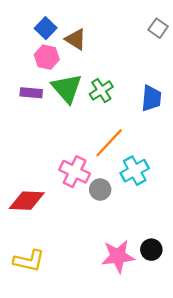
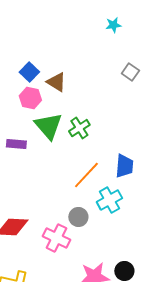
purple rectangle: (31, 93) -> (16, 144), moved
blue trapezoid: (151, 98) -> (124, 166), moved
pink cross: (75, 172) -> (56, 238), moved

